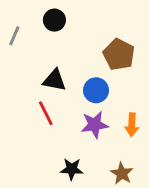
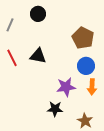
blue circle: (96, 90) -> (86, 66), moved
red line: (46, 113) -> (12, 58), moved
black star: (72, 169) -> (55, 109), moved

